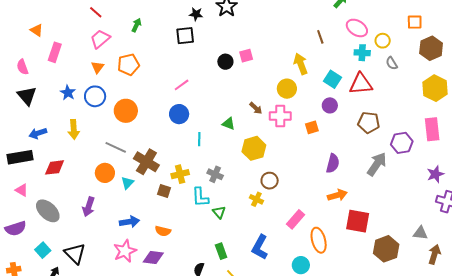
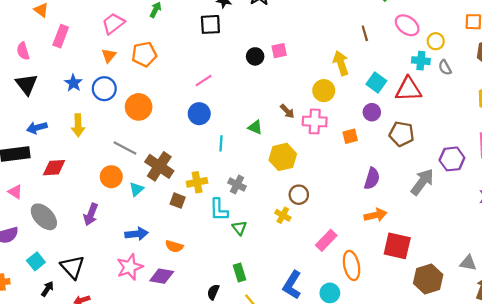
cyan cross: (362, 53) -> (421, 61), moved
brown pentagon: (369, 123) -> (402, 134), moved
blue L-shape: (260, 247) -> (292, 285), moved

